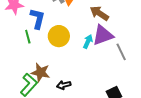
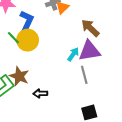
yellow circle: (59, 36) -> (28, 40), moved
green line: (28, 37) -> (13, 38), turned -40
gray line: (121, 52) -> (84, 75), moved

